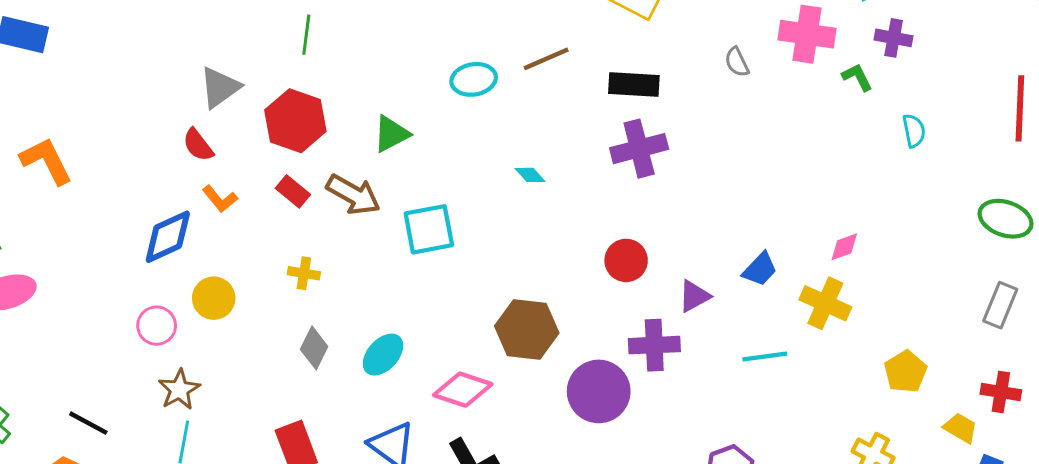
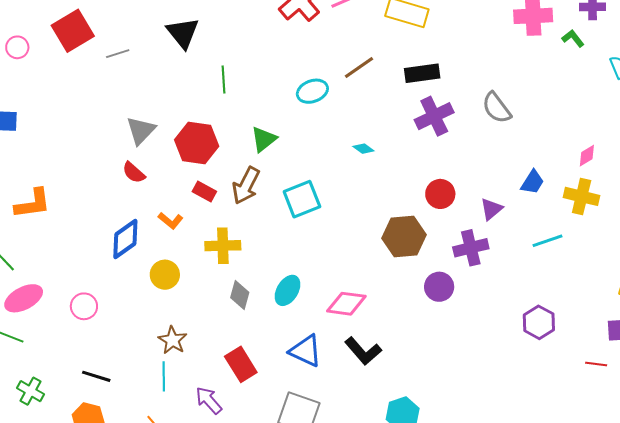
green line: (306, 35) -> (223, 79), moved
gray semicircle: (737, 62) -> (497, 108), moved, size x1.6
orange L-shape: (46, 161) -> (33, 204), turned 120
brown arrow: (353, 195) -> (246, 186), turned 99
orange L-shape: (220, 199) -> (171, 221), moved
yellow cross: (304, 273) -> (223, 246), size x1.6
pink circle: (157, 326) -> (84, 306), moved
brown hexagon: (527, 329) -> (404, 236), moved
brown star: (179, 390) -> (173, 340), moved
purple circle: (599, 391) -> (439, 287), size x0.7

